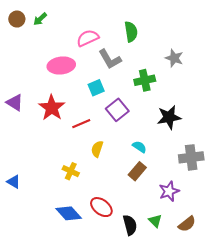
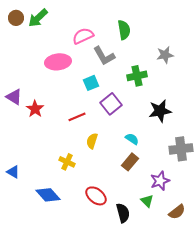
green arrow: (40, 19) -> (38, 18), size x1.5
gray star: (174, 58) -> (165, 55), turned -30
red star: (52, 108) -> (35, 109), moved, size x0.7
blue diamond: (69, 213) -> (48, 195), moved
green triangle: (155, 221) -> (147, 201), moved

